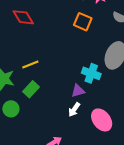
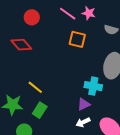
yellow line: (30, 64) -> (35, 87), turned 70
white arrow: (74, 110) -> (83, 122), turned 40

